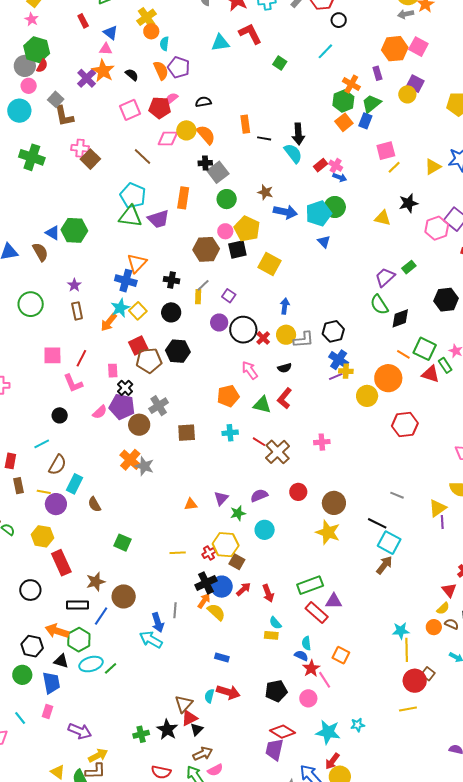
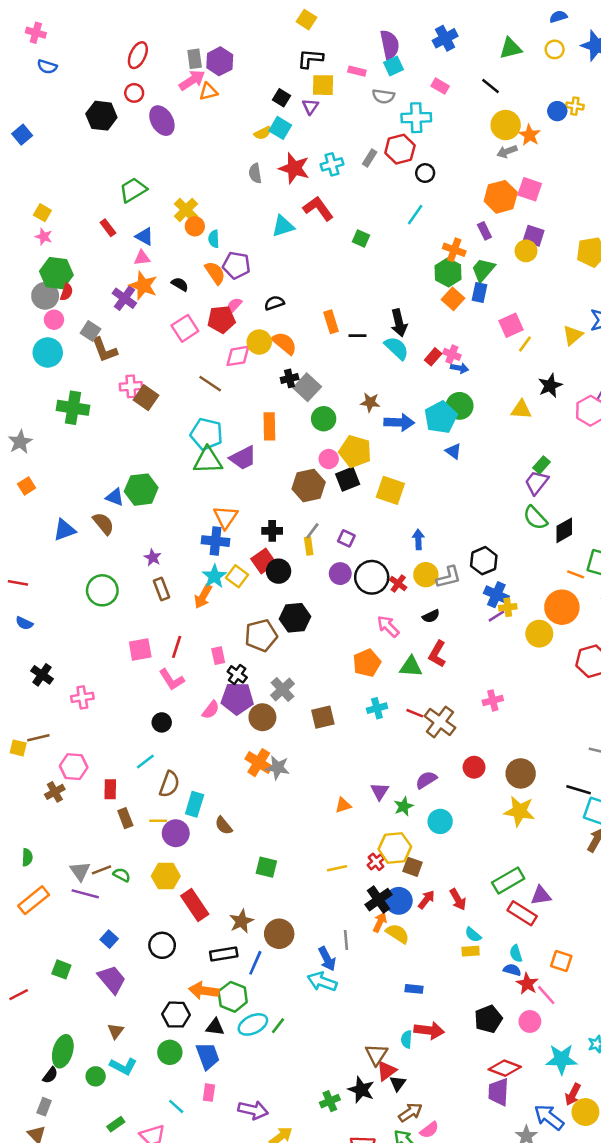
green rectangle: (409, 267) -> (541, 465), moved
red square: (138, 345) -> (263, 561), moved

